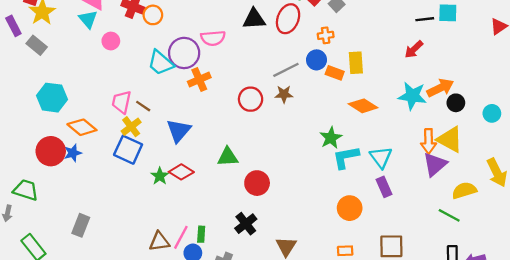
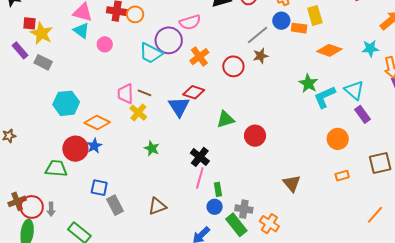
orange cross: (199, 80) -> (199, 57), moved
cyan star: (412, 96) -> (370, 48), moved, size x0.7
blue square: (128, 150) -> (99, 188), moved, size x0.7
red diamond: (181, 172) -> (194, 92), moved
green star: (160, 176) -> (152, 148), moved
green trapezoid: (26, 190) -> (56, 169), moved
black cross: (246, 224) -> (200, 157), moved
gray rectangle: (81, 225) -> (115, 205), turned -36
pink line: (181, 237) -> (200, 178), moved
brown triangle: (159, 241) -> (157, 206), moved

